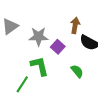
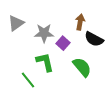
green semicircle: (77, 71) -> (82, 67), size x1.5
green line: (22, 84) -> (28, 80), turned -72

